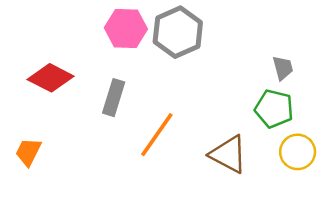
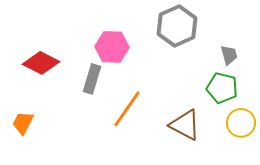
pink hexagon: (126, 28) -> (112, 47), moved
gray hexagon: (178, 32) -> (177, 26), moved

